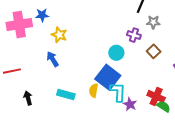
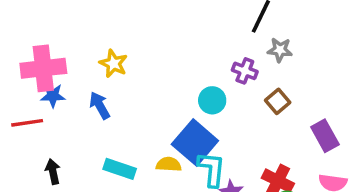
blue star: (42, 15) -> (53, 96), moved
pink cross: (19, 24) -> (43, 68), moved
yellow semicircle: (94, 90) -> (169, 164), turned 80

